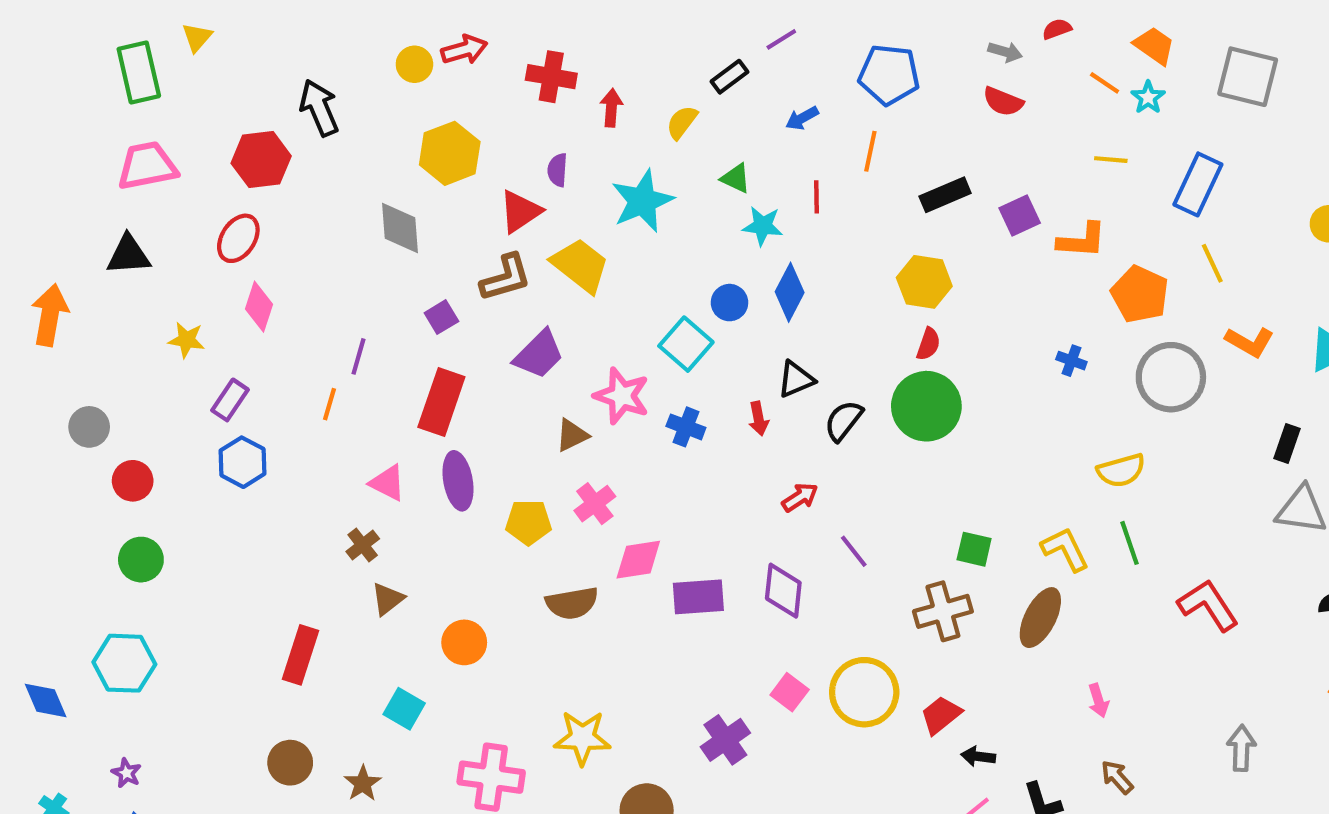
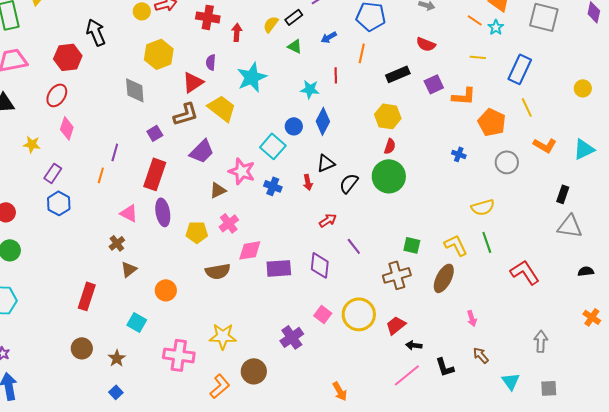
red semicircle: (1003, 102) -> (426, 44), moved
yellow semicircle: (682, 122) -> (271, 24), moved
green triangle: (736, 178) -> (295, 46), moved
gray circle: (1171, 377) -> (507, 162), size x0.7

